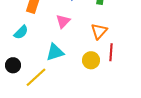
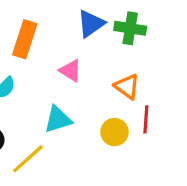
pink triangle: (63, 21) -> (70, 71), turned -42
orange triangle: (99, 31) -> (127, 86), turned -36

